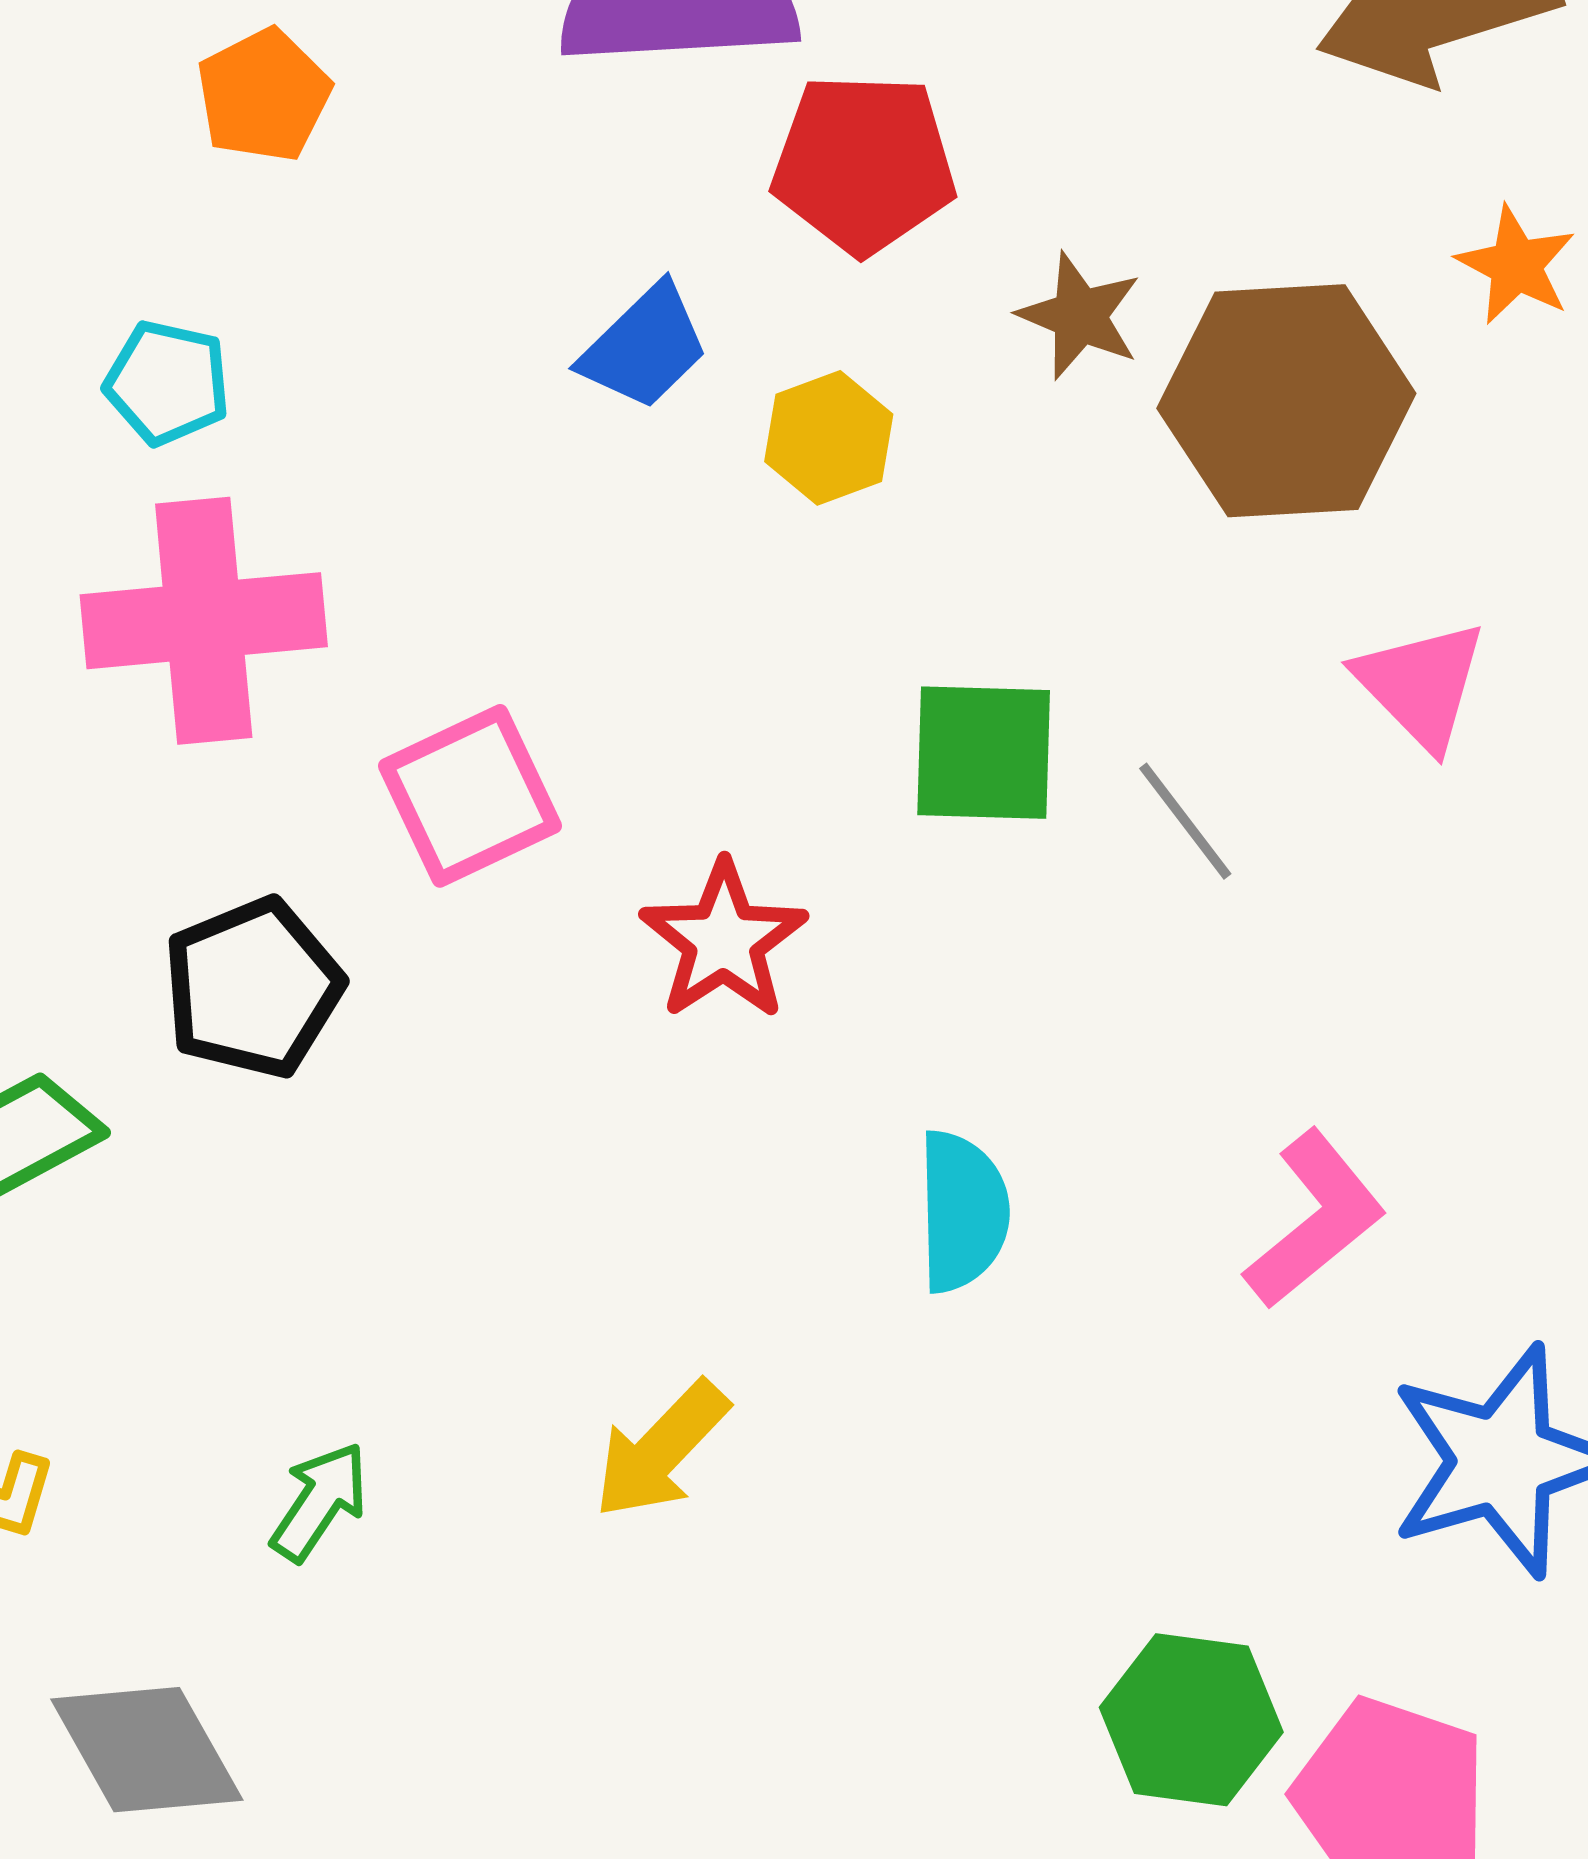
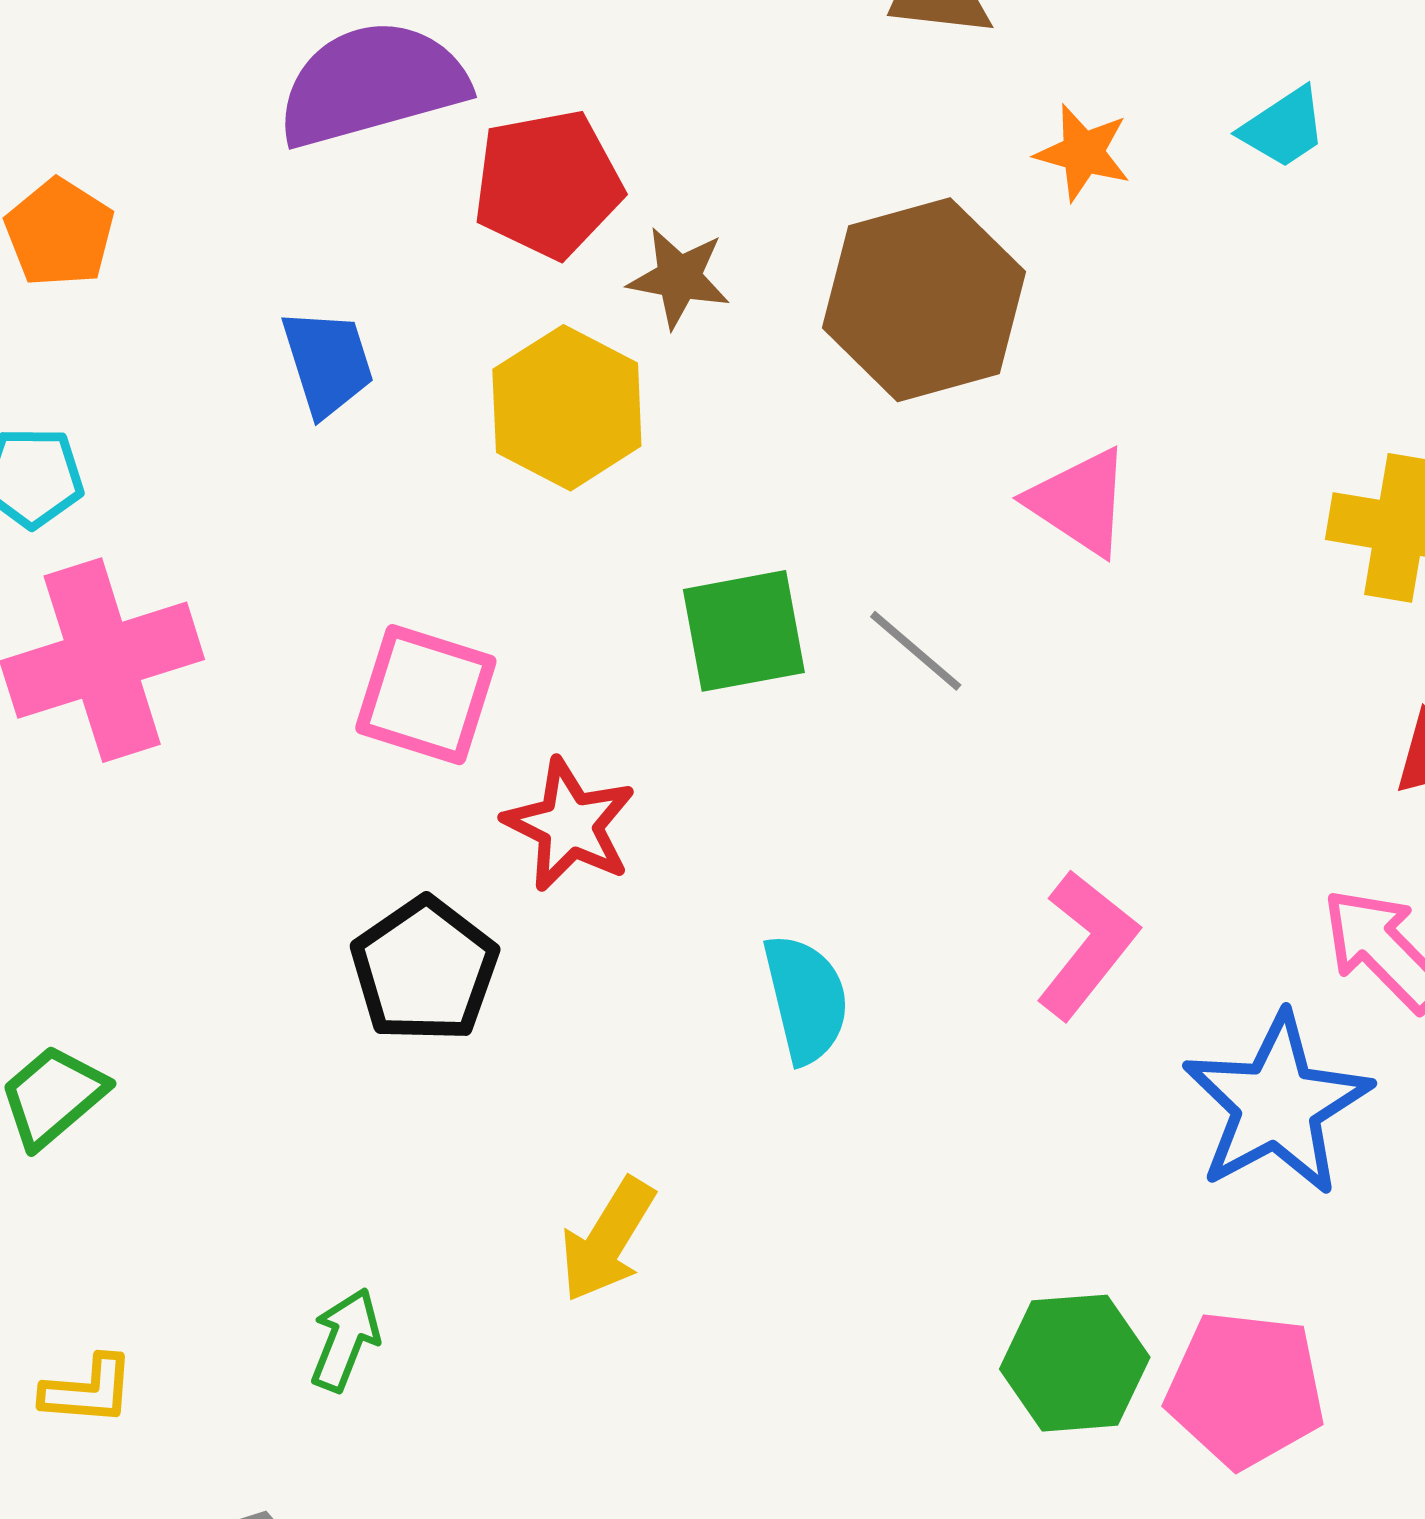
brown star: (1080, 316) -> (679, 278), moved
blue trapezoid: (645, 347) -> (328, 363), moved, turned -51
yellow hexagon: (829, 438) -> (567, 408), size x1.5
pink square: (470, 796) -> (426, 695), moved, turned -35
black pentagon: (253, 988) -> (424, 970), moved

